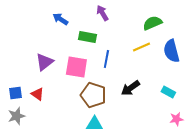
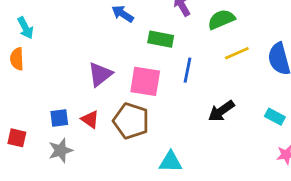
green semicircle: (152, 23) -> (221, 19), moved
brown pentagon: (93, 95) -> (131, 121), moved

